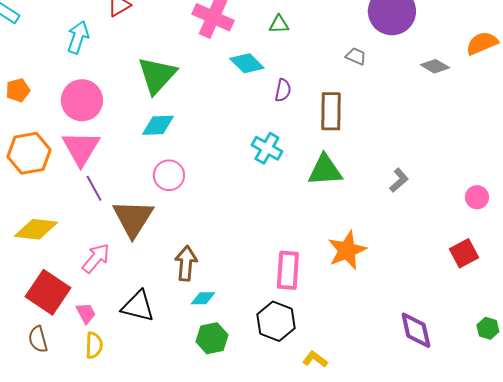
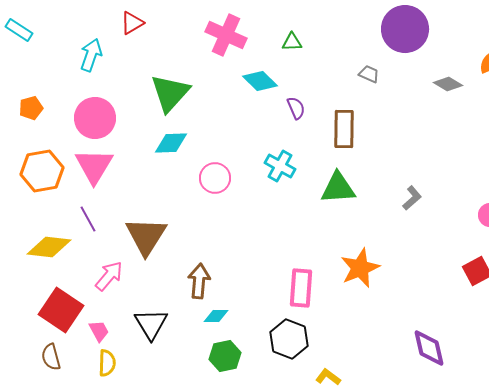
purple semicircle: (283, 90) -> (296, 108), turned -35
pink circle: (169, 175) -> (215, 178), moved
purple line: (94, 188) -> (88, 219), moved
black triangle: (138, 306) -> (151, 324), turned 45

